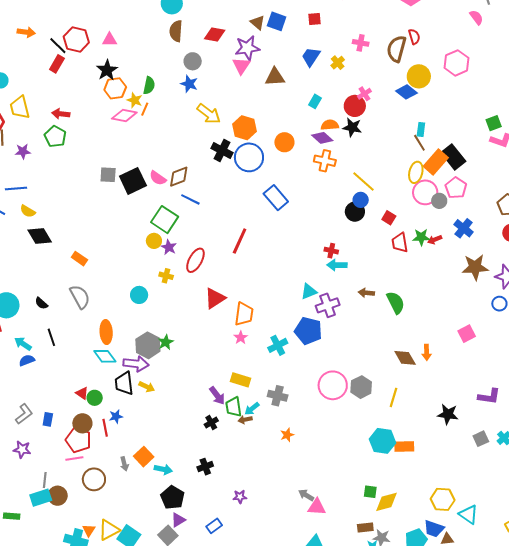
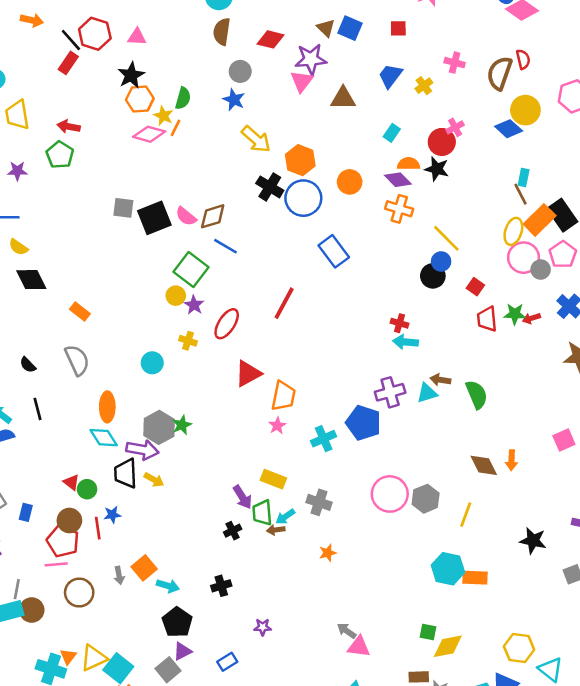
cyan triangle: (309, 291) -> (427, 393), moved

